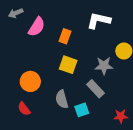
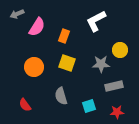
white L-shape: (99, 20) -> (96, 21), turned -40
orange circle: (30, 81) -> (34, 67), moved
gray rectangle: (95, 89) -> (114, 86), moved, turned -60
cyan square: (82, 110) -> (89, 106), moved

